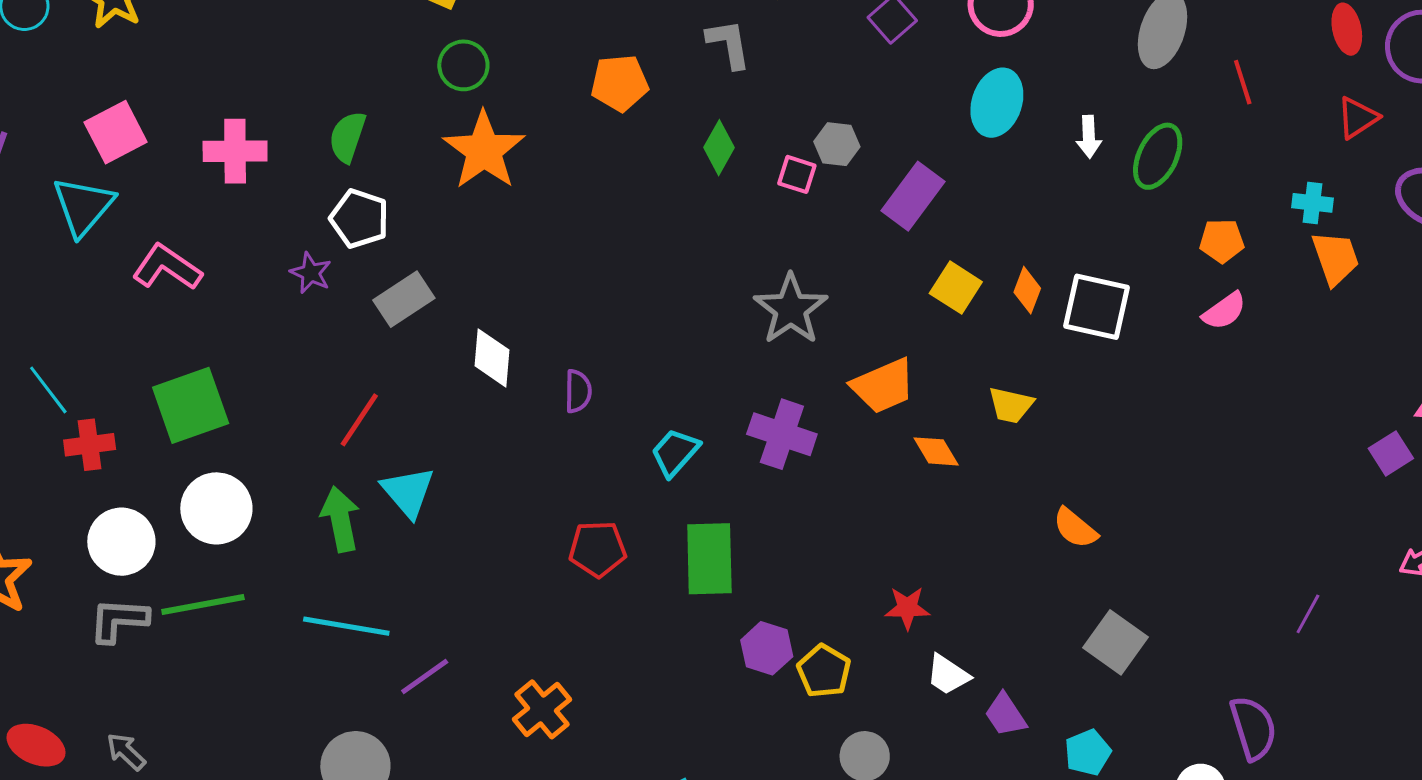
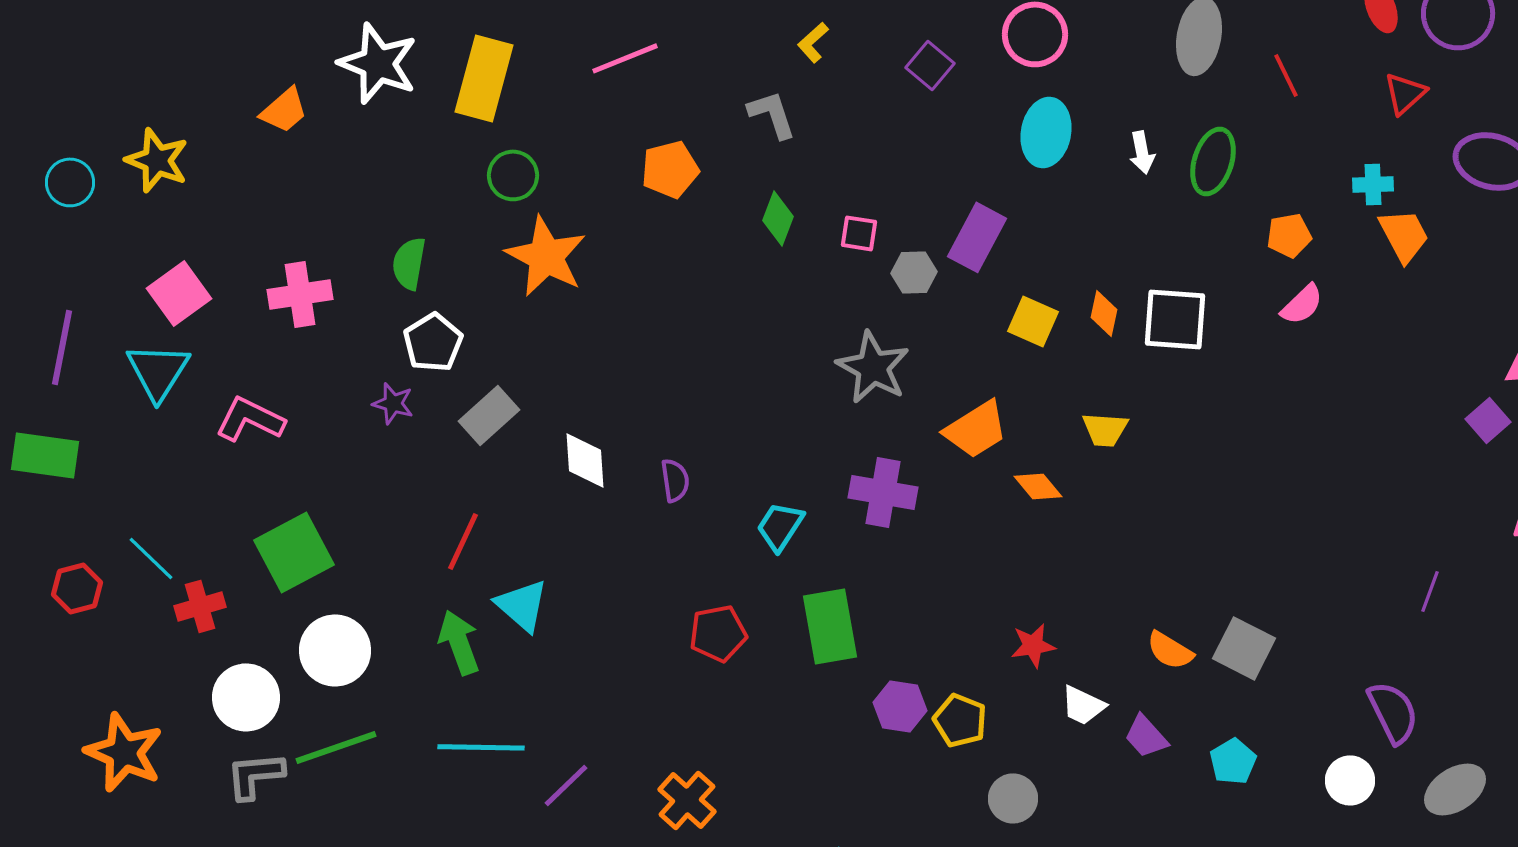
gray hexagon: (837, 144) -> (914, 272), moved
white pentagon: (359, 219) -> (433, 342), turned 30
orange semicircle: (1075, 528) -> (1170, 650), moved

